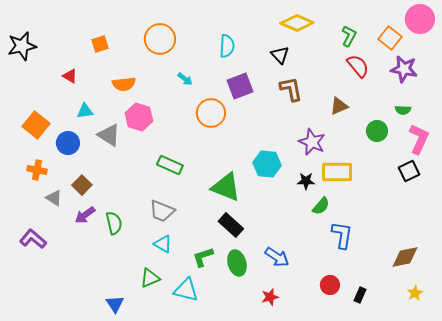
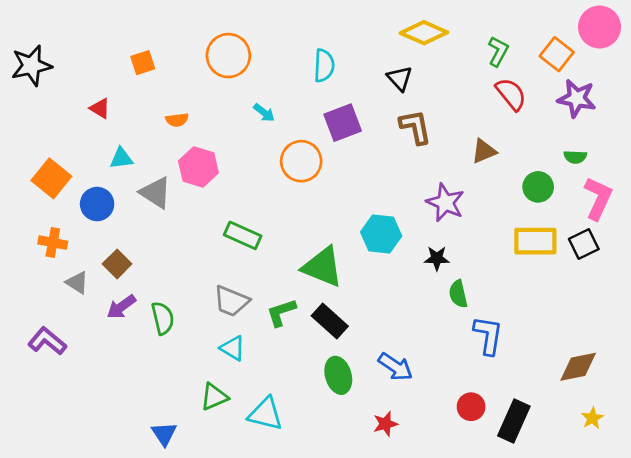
orange semicircle: (124, 84) -> (177, 120), size x0.7
yellow rectangle: (337, 172) -> (535, 241), moved
green semicircle: (321, 206) -> (458, 294), turned 126
green L-shape: (203, 257) -> (281, 313), moved
black rectangle: (360, 295) -> (514, 421), size x1.8

